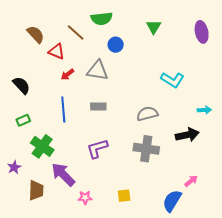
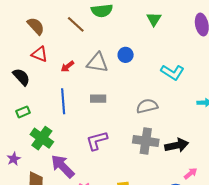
blue circle: (116, 45) -> (126, 55), moved
red triangle: (57, 51) -> (40, 54), moved
black arrow: (187, 135) -> (177, 145), moved

